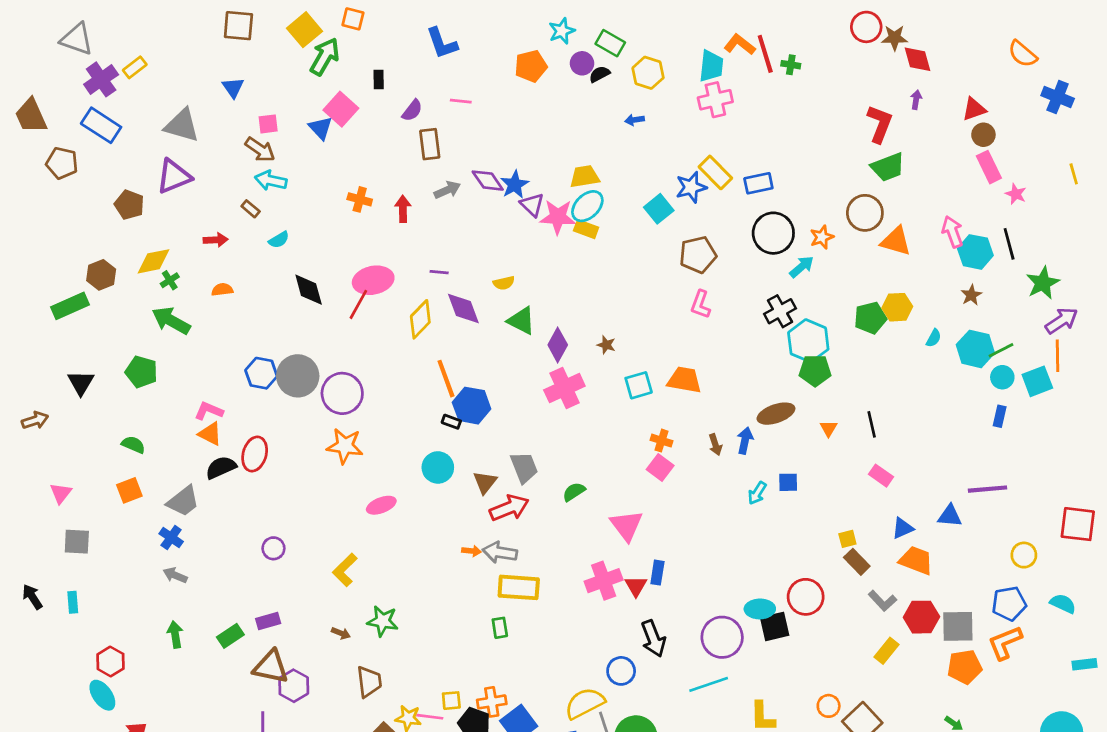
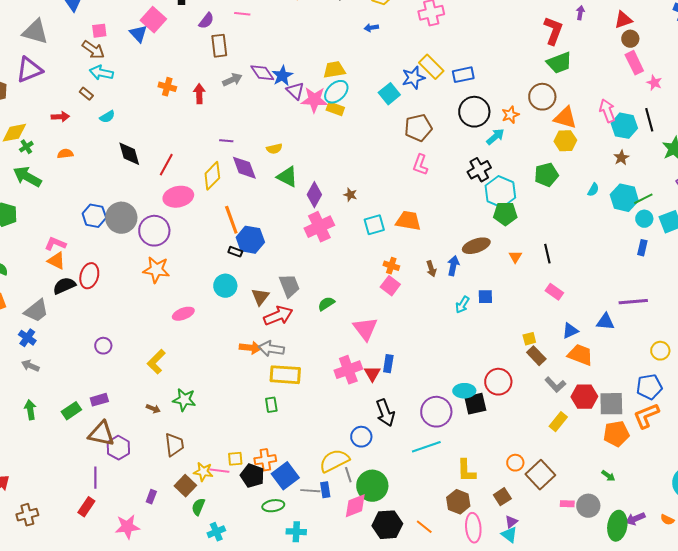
pink ellipse: (373, 280) -> (178, 197), moved
yellow hexagon: (897, 307) -> (565, 141), moved
orange arrow: (472, 551) -> (250, 348), size x1.5

